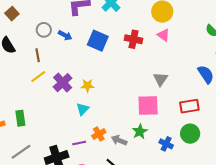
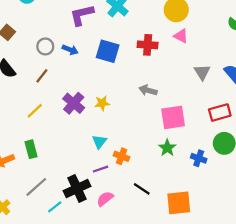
brown line: (38, 55) -> (42, 76), turned 56
yellow line: (38, 77) -> (35, 111), moved
gray triangle: (160, 79) -> (202, 72), moved
cyan triangle: (83, 109) -> (99, 142), moved
orange cross: (99, 134) -> (122, 156), turned -32
gray arrow: (119, 140) -> (148, 90), moved

